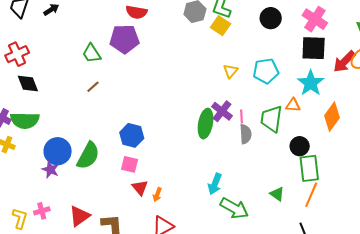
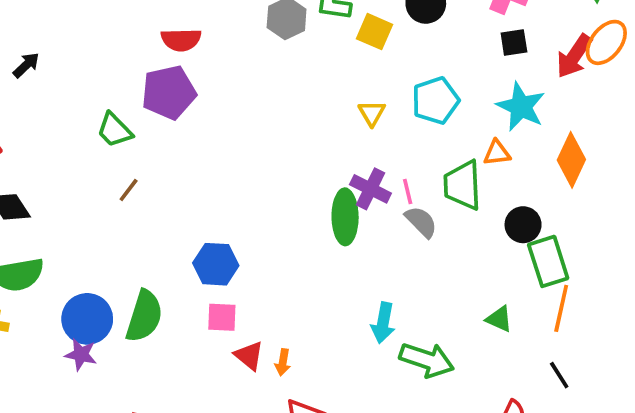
yellow square: (221, 26) -> (374, 32), moved
black square: (314, 48) -> (514, 43), size x0.6
gray semicircle: (246, 134) -> (421, 222), turned -30

